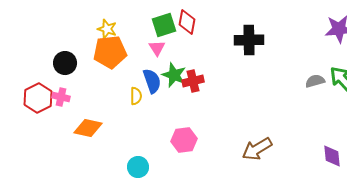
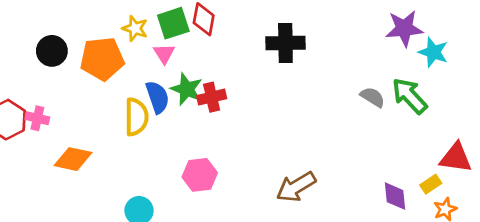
yellow star: (107, 29) -> (135, 28), moved
black circle: (65, 63) -> (52, 51), moved
gray semicircle: (315, 81) -> (373, 97), turned 48
yellow semicircle: (136, 96) -> (136, 117), size x1.6

